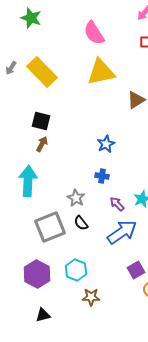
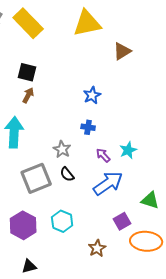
brown star: (91, 297) -> (97, 248), moved, turned -30

